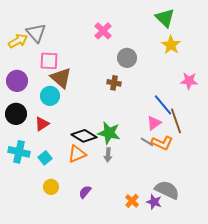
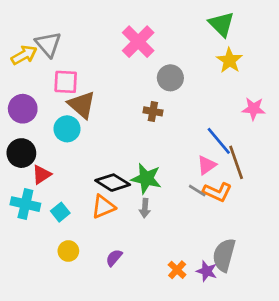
pink cross: (103, 31) -> (138, 42), size x1.4
red triangle: (42, 124) -> (42, 175), moved
gray semicircle: (167, 190) -> (224, 255), turned -100

